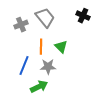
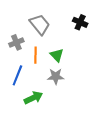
gray cross: (21, 25) -> (16, 42), moved
gray star: (48, 67) -> (56, 76), moved

